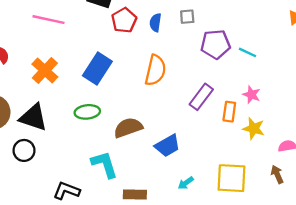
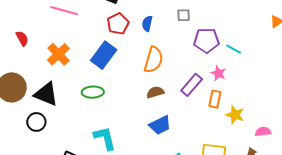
red pentagon: (124, 20) -> (118, 24), moved
blue semicircle: (155, 23) -> (147, 24), moved
pink star: (251, 95) -> (218, 73), moved
brown semicircle: (128, 128) -> (155, 92), moved, size x0.7

